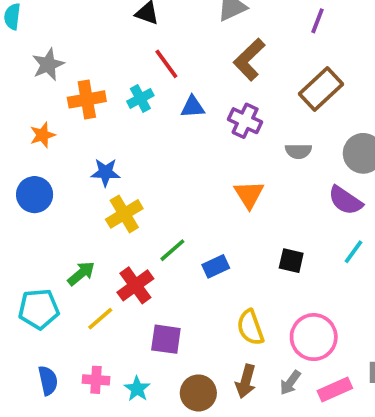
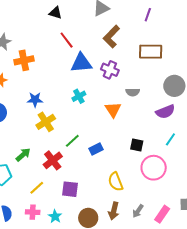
brown rectangle: (321, 89) -> (151, 52), turned 45
cyan cross: (140, 98) -> (79, 96), moved
blue triangle: (193, 107) -> (81, 63), size x1.6
gray semicircle: (298, 151) -> (133, 92), moved
purple semicircle: (345, 200) -> (165, 112), turned -54
yellow line: (100, 319) -> (37, 188), moved
pink circle: (314, 337) -> (154, 168), moved
pink rectangle: (335, 390) -> (162, 214), turned -30

